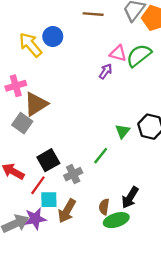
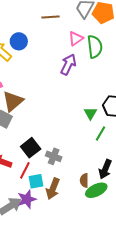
pink triangle: (118, 53) -> (76, 39), moved, turned -42
green semicircle: (139, 55) -> (95, 47), turned 130
purple arrow: (106, 71) -> (68, 64), size x1.5
green line: (101, 156) -> (101, 134), moved
gray cross: (73, 174) -> (54, 156), turned -35

